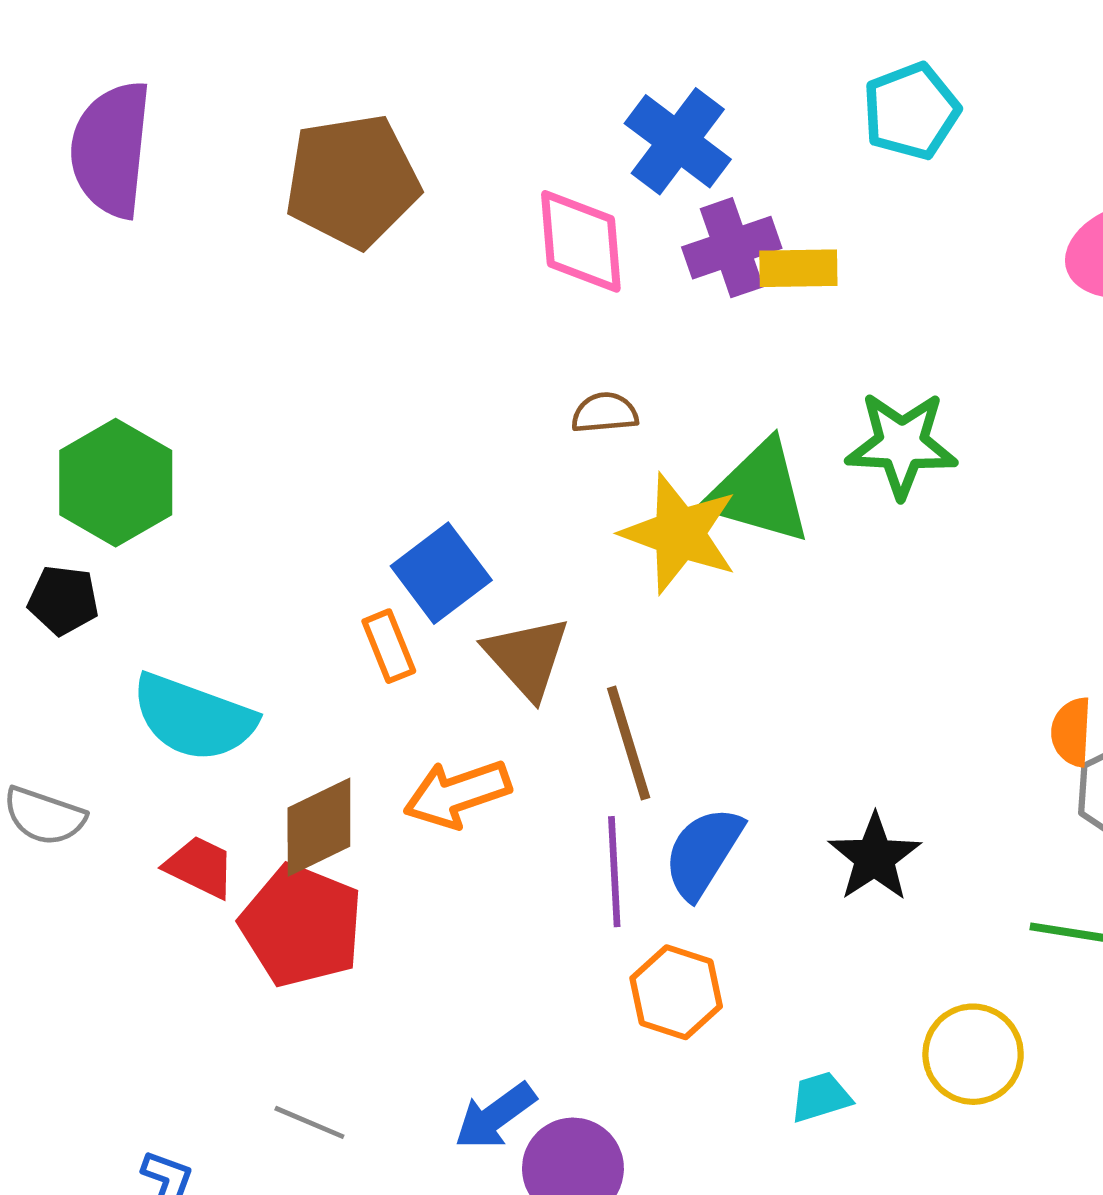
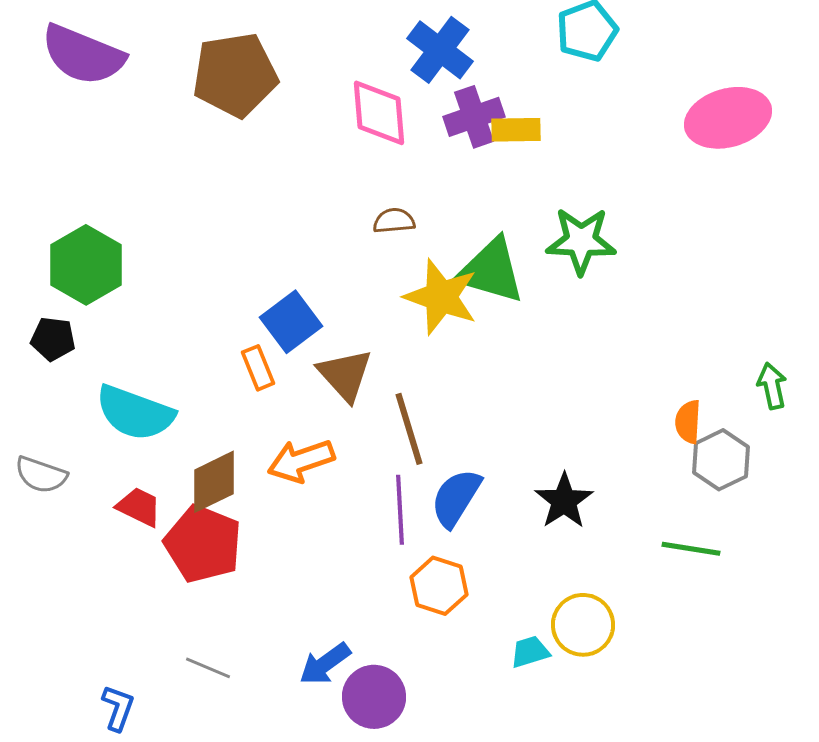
purple semicircle: (111, 149) -> (83, 55), turned -74
yellow circle: (973, 1054) -> (583, 625), moved

